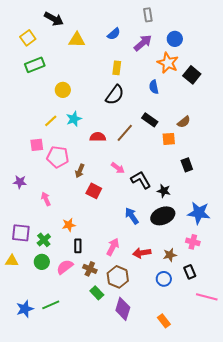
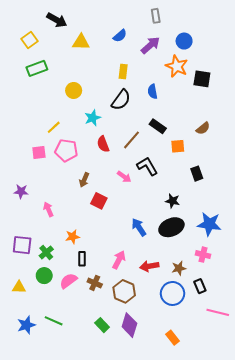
black square: (192, 75) -> (202, 79), turned -30
blue semicircle: (154, 87) -> (153, 92), moved
yellow circle: (63, 90) -> (74, 90), moved
cyan star: (74, 119) -> (93, 118), moved
brown semicircle: (184, 122) -> (203, 128), moved
red semicircle: (98, 137) -> (103, 144), turned -112
pink pentagon: (58, 157) -> (66, 150), moved
black L-shape: (141, 180) -> (147, 166), moved
yellow triangle: (12, 261) -> (19, 287), moved
blue circle: (164, 279) -> (173, 293), size x1.5
green rectangle: (97, 293) -> (102, 325), moved
green line: (51, 305) -> (54, 321), turned 48

